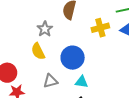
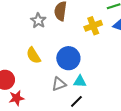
gray star: (45, 29) -> (38, 21), moved
gray triangle: (51, 81) -> (59, 84), moved

